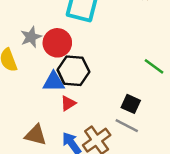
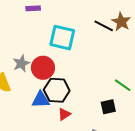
red triangle: (68, 103) -> (64, 114), moved
black square: (131, 104) -> (108, 107), moved, turned -35

